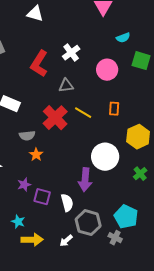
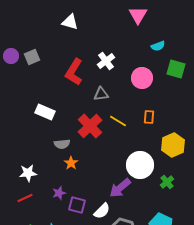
green cross: (140, 174) -> (167, 182), moved
purple arrow: (85, 180) -> (120, 188), turned 45
white semicircle: (67, 203) -> (102, 211), turned 60

